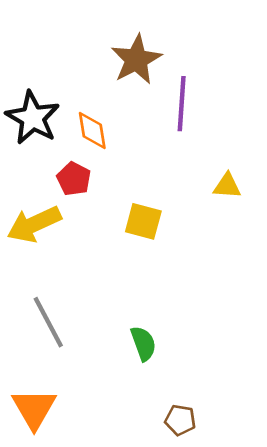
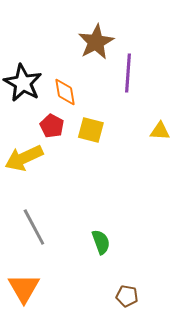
yellow square: (143, 221) -> (91, 130), moved

